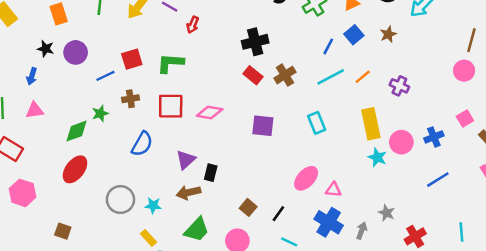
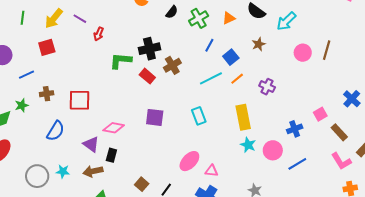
blue square: (354, 35) -> (231, 57), moved
blue line: (328, 46) -> (209, 45), moved
red square: (132, 59) -> (47, 47), moved
green L-shape: (170, 63) -> (121, 61), moved
pink circle: (464, 71) -> (303, 53), moved
brown cross: (285, 75) -> (172, 65), moved
pink diamond: (210, 112) -> (114, 128), moved
pink circle: (401, 142) -> (273, 150), moved
purple triangle: (186, 160) -> (91, 144), turned -42
cyan star: (153, 205) -> (63, 171), moved

